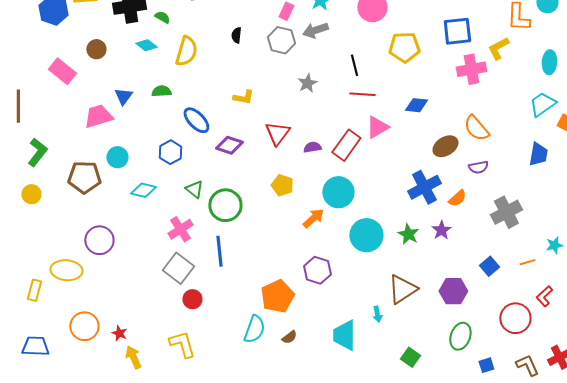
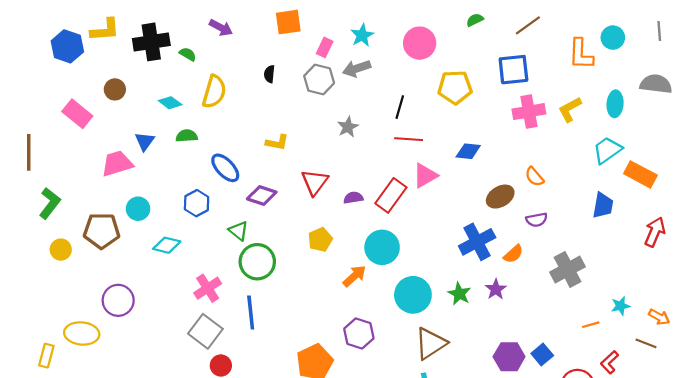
cyan diamond: (146, 45) -> (170, 103), moved
yellow L-shape: (498, 48) -> (570, 109), moved
black line: (354, 65) -> (400, 107), turned 30
orange semicircle: (476, 128) -> (534, 177), size x0.7
yellow pentagon: (282, 185) -> (320, 240), turned 30
green triangle: (194, 189) -> (239, 231), moved
yellow circle: (31, 194) -> (61, 250), moved
blue square: (489, 266) -> (542, 354), moved
brown triangle: (402, 289) -> (431, 343), moved

